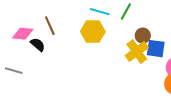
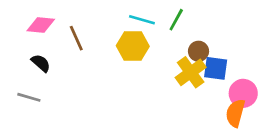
pink diamond: (23, 34) -> (41, 25), moved
black semicircle: (38, 45) -> (41, 63), moved

